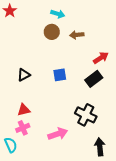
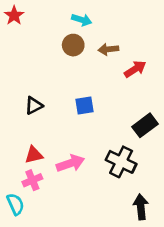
red arrow: (101, 58) -> (135, 69), moved
black rectangle: (94, 79) -> (145, 125), moved
pink arrow: (58, 134) -> (70, 163), moved

